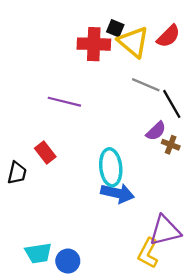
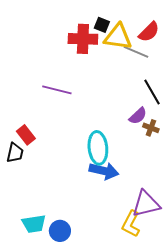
yellow triangle: (133, 42) -> (118, 37), turned -32
gray line: (146, 85) -> (136, 52), moved
red rectangle: (45, 153) -> (26, 135), moved

